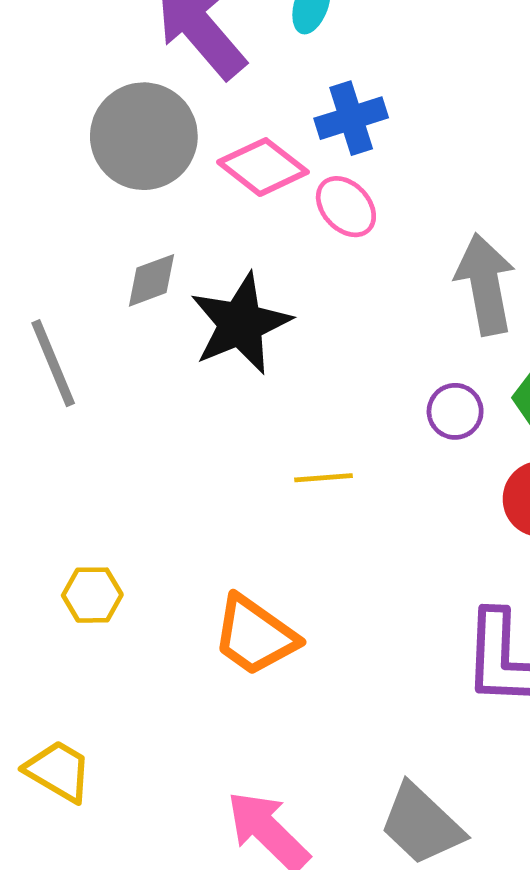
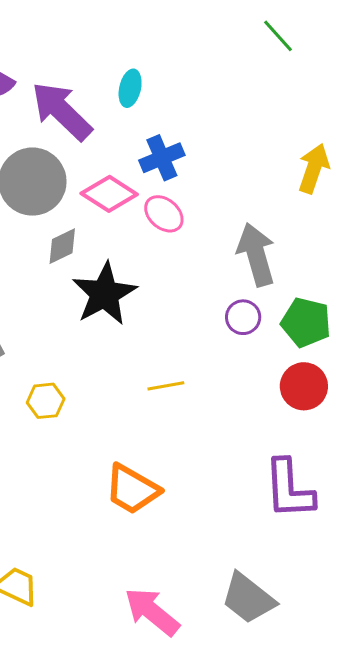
gray diamond: (152, 280) -> (62, 246), moved
purple circle: (455, 411) -> (243, 317), moved
yellow hexagon: (92, 595) -> (46, 401), moved

